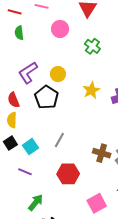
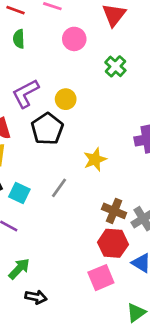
yellow star: (91, 90) -> (95, 159), moved
cyan square: (30, 147) -> (19, 193), turned -35
red hexagon: (68, 174) -> (113, 243), moved

